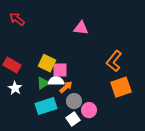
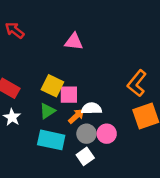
pink triangle: (81, 28) -> (74, 42), moved
white semicircle: (56, 81) -> (92, 108), moved
cyan rectangle: (46, 106) -> (51, 140), turned 30
pink circle: (89, 110) -> (107, 134), moved

